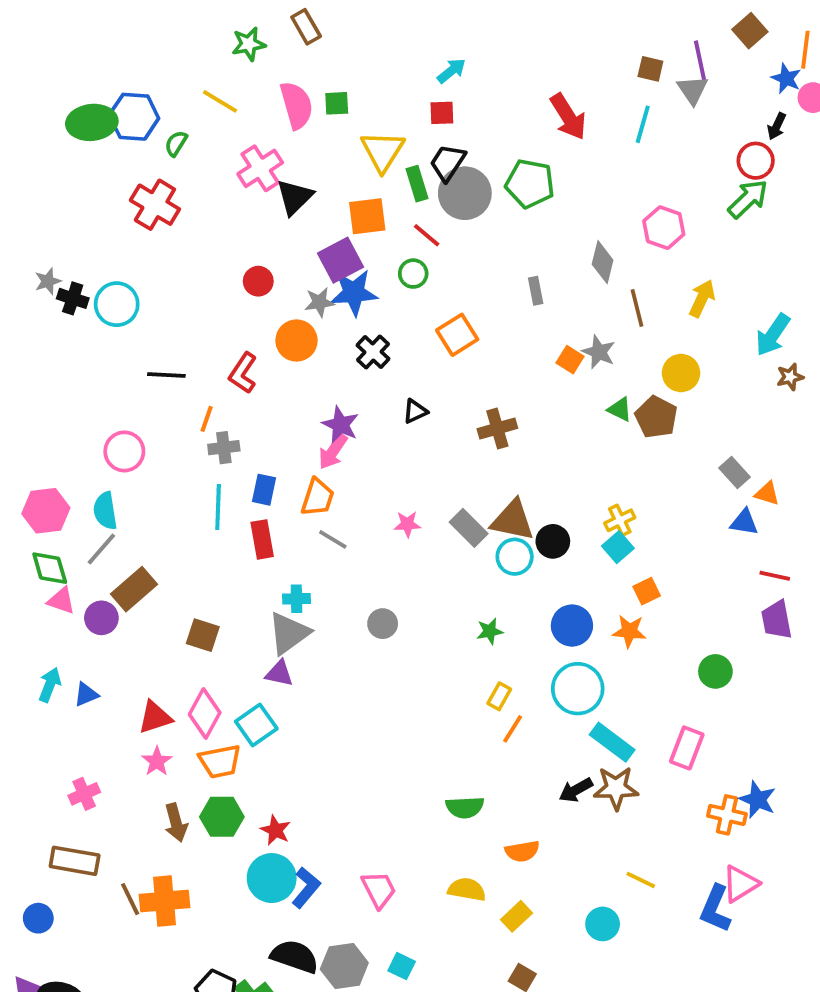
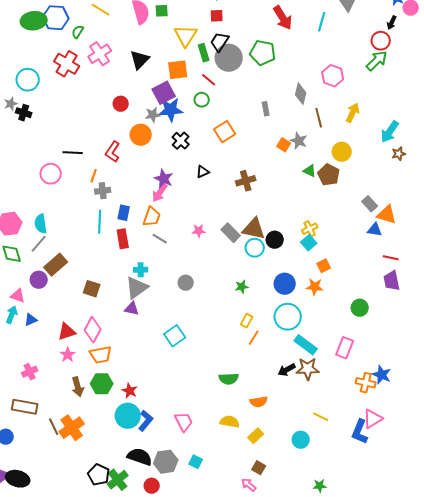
pink cross: (260, 168) -> (100, 54), moved
cyan circle: (117, 304) -> (28, 80), moved
pink circle: (124, 451) -> (51, 174), moved
orange triangle: (767, 494) -> (387, 215), size x1.5
pink triangle: (61, 601) -> (18, 296), moved
cyan square: (256, 725) -> (175, 336), moved
orange cross: (165, 901) -> (72, 428), turned -30

